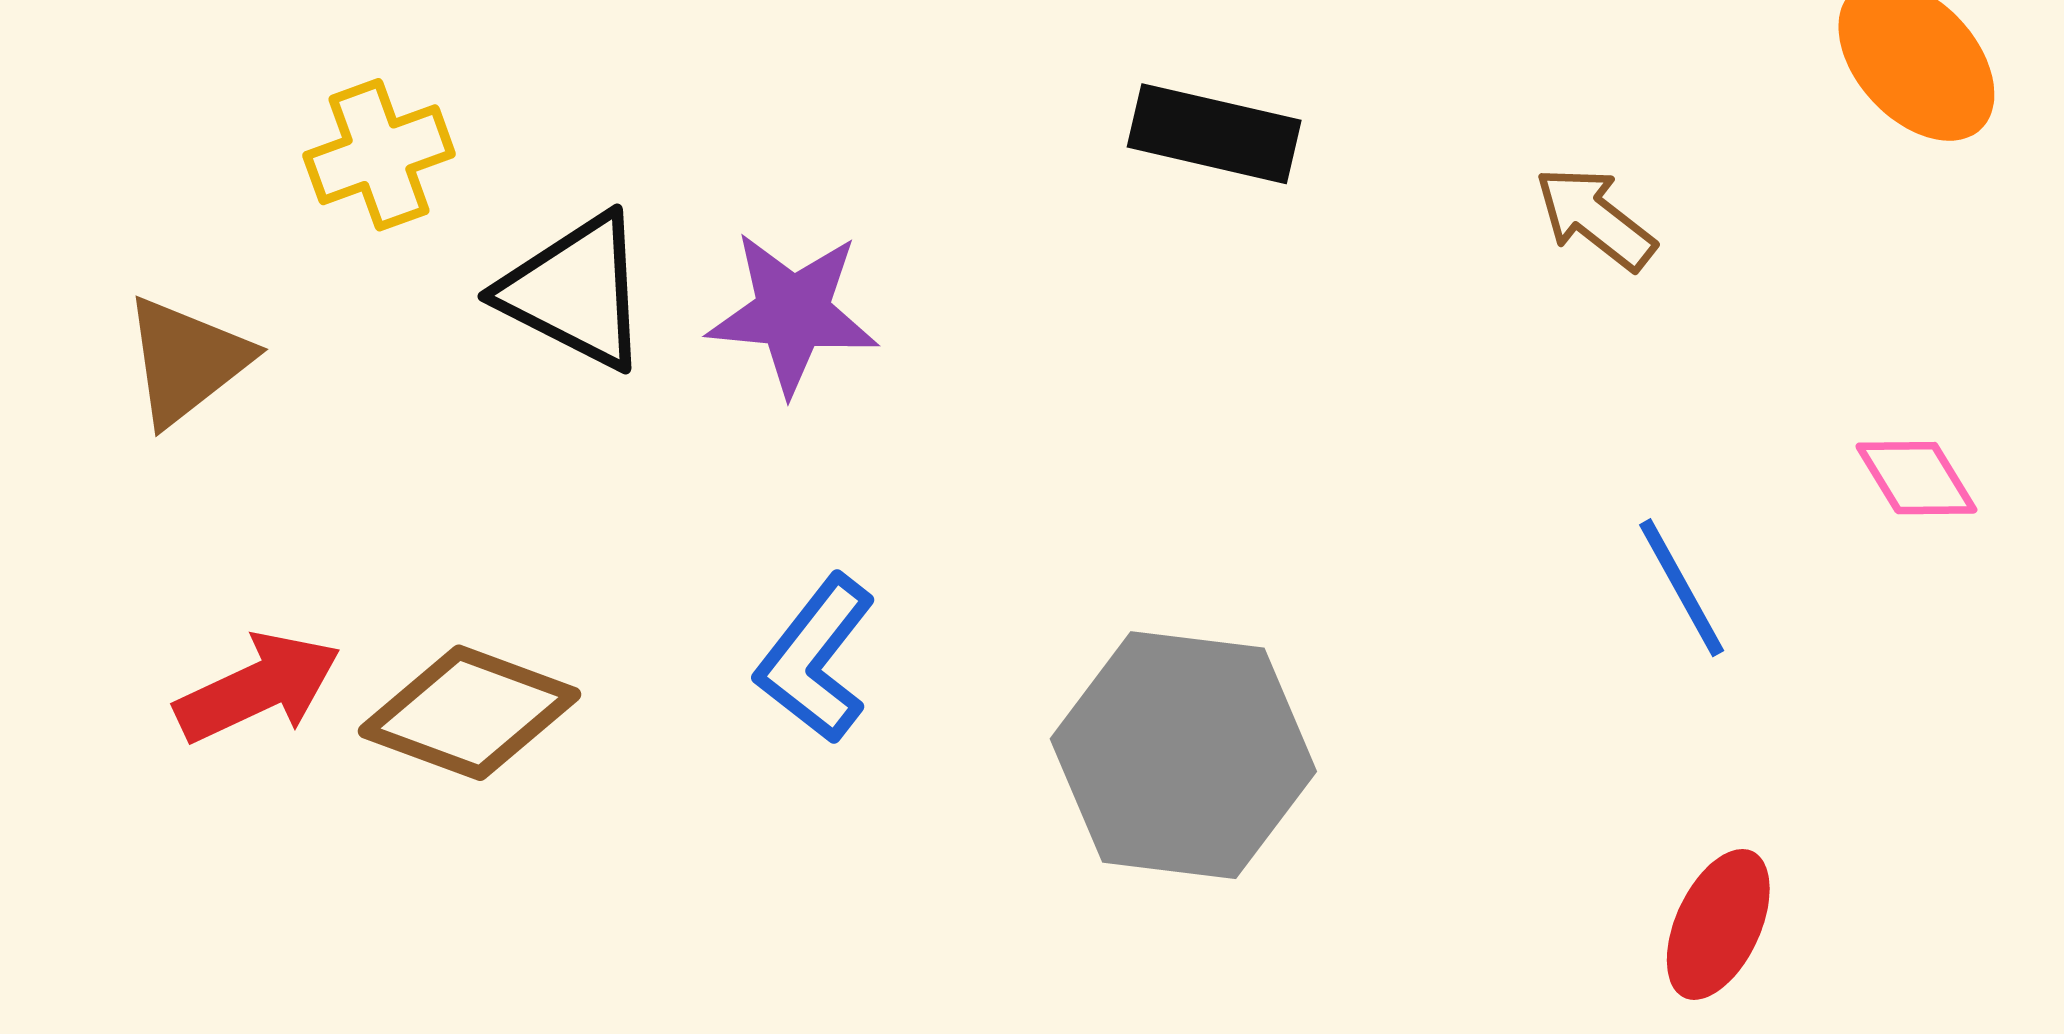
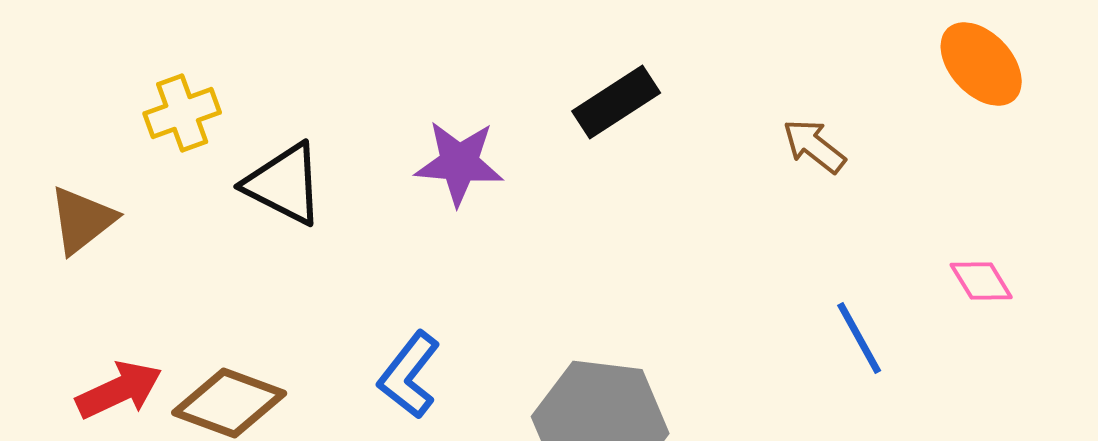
black rectangle: (1214, 134) -> (616, 102), turned -46
purple star: (793, 313) -> (459, 163), moved

